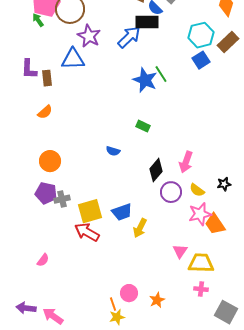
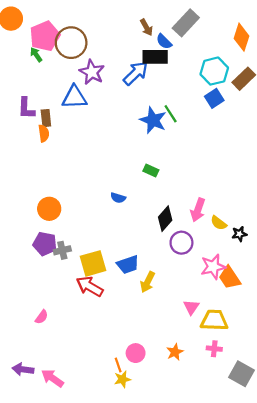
orange semicircle: (45, 112) -> (44, 133), moved, turned -56
yellow semicircle: (197, 190) -> (219, 223), moved
orange star: (157, 300) -> (175, 352), moved

